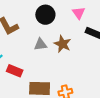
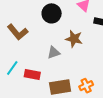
gray triangle: (40, 44) -> (54, 53), moved

